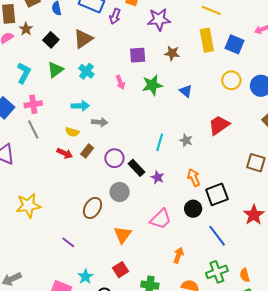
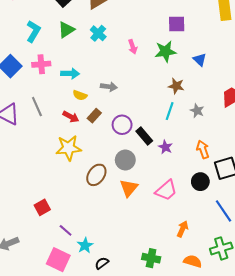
brown star: (172, 53) -> (176, 86), moved
purple square: (138, 55) -> (177, 24), moved
cyan arrow: (80, 106) -> (70, 74), moved
gray line: (33, 129) -> (37, 107), moved
yellow star: (28, 205) -> (69, 148), moved
orange triangle: (123, 235) -> (129, 188), moved
purple line: (68, 242) -> (66, 230), moved
red square: (120, 270) -> (42, 207), moved

